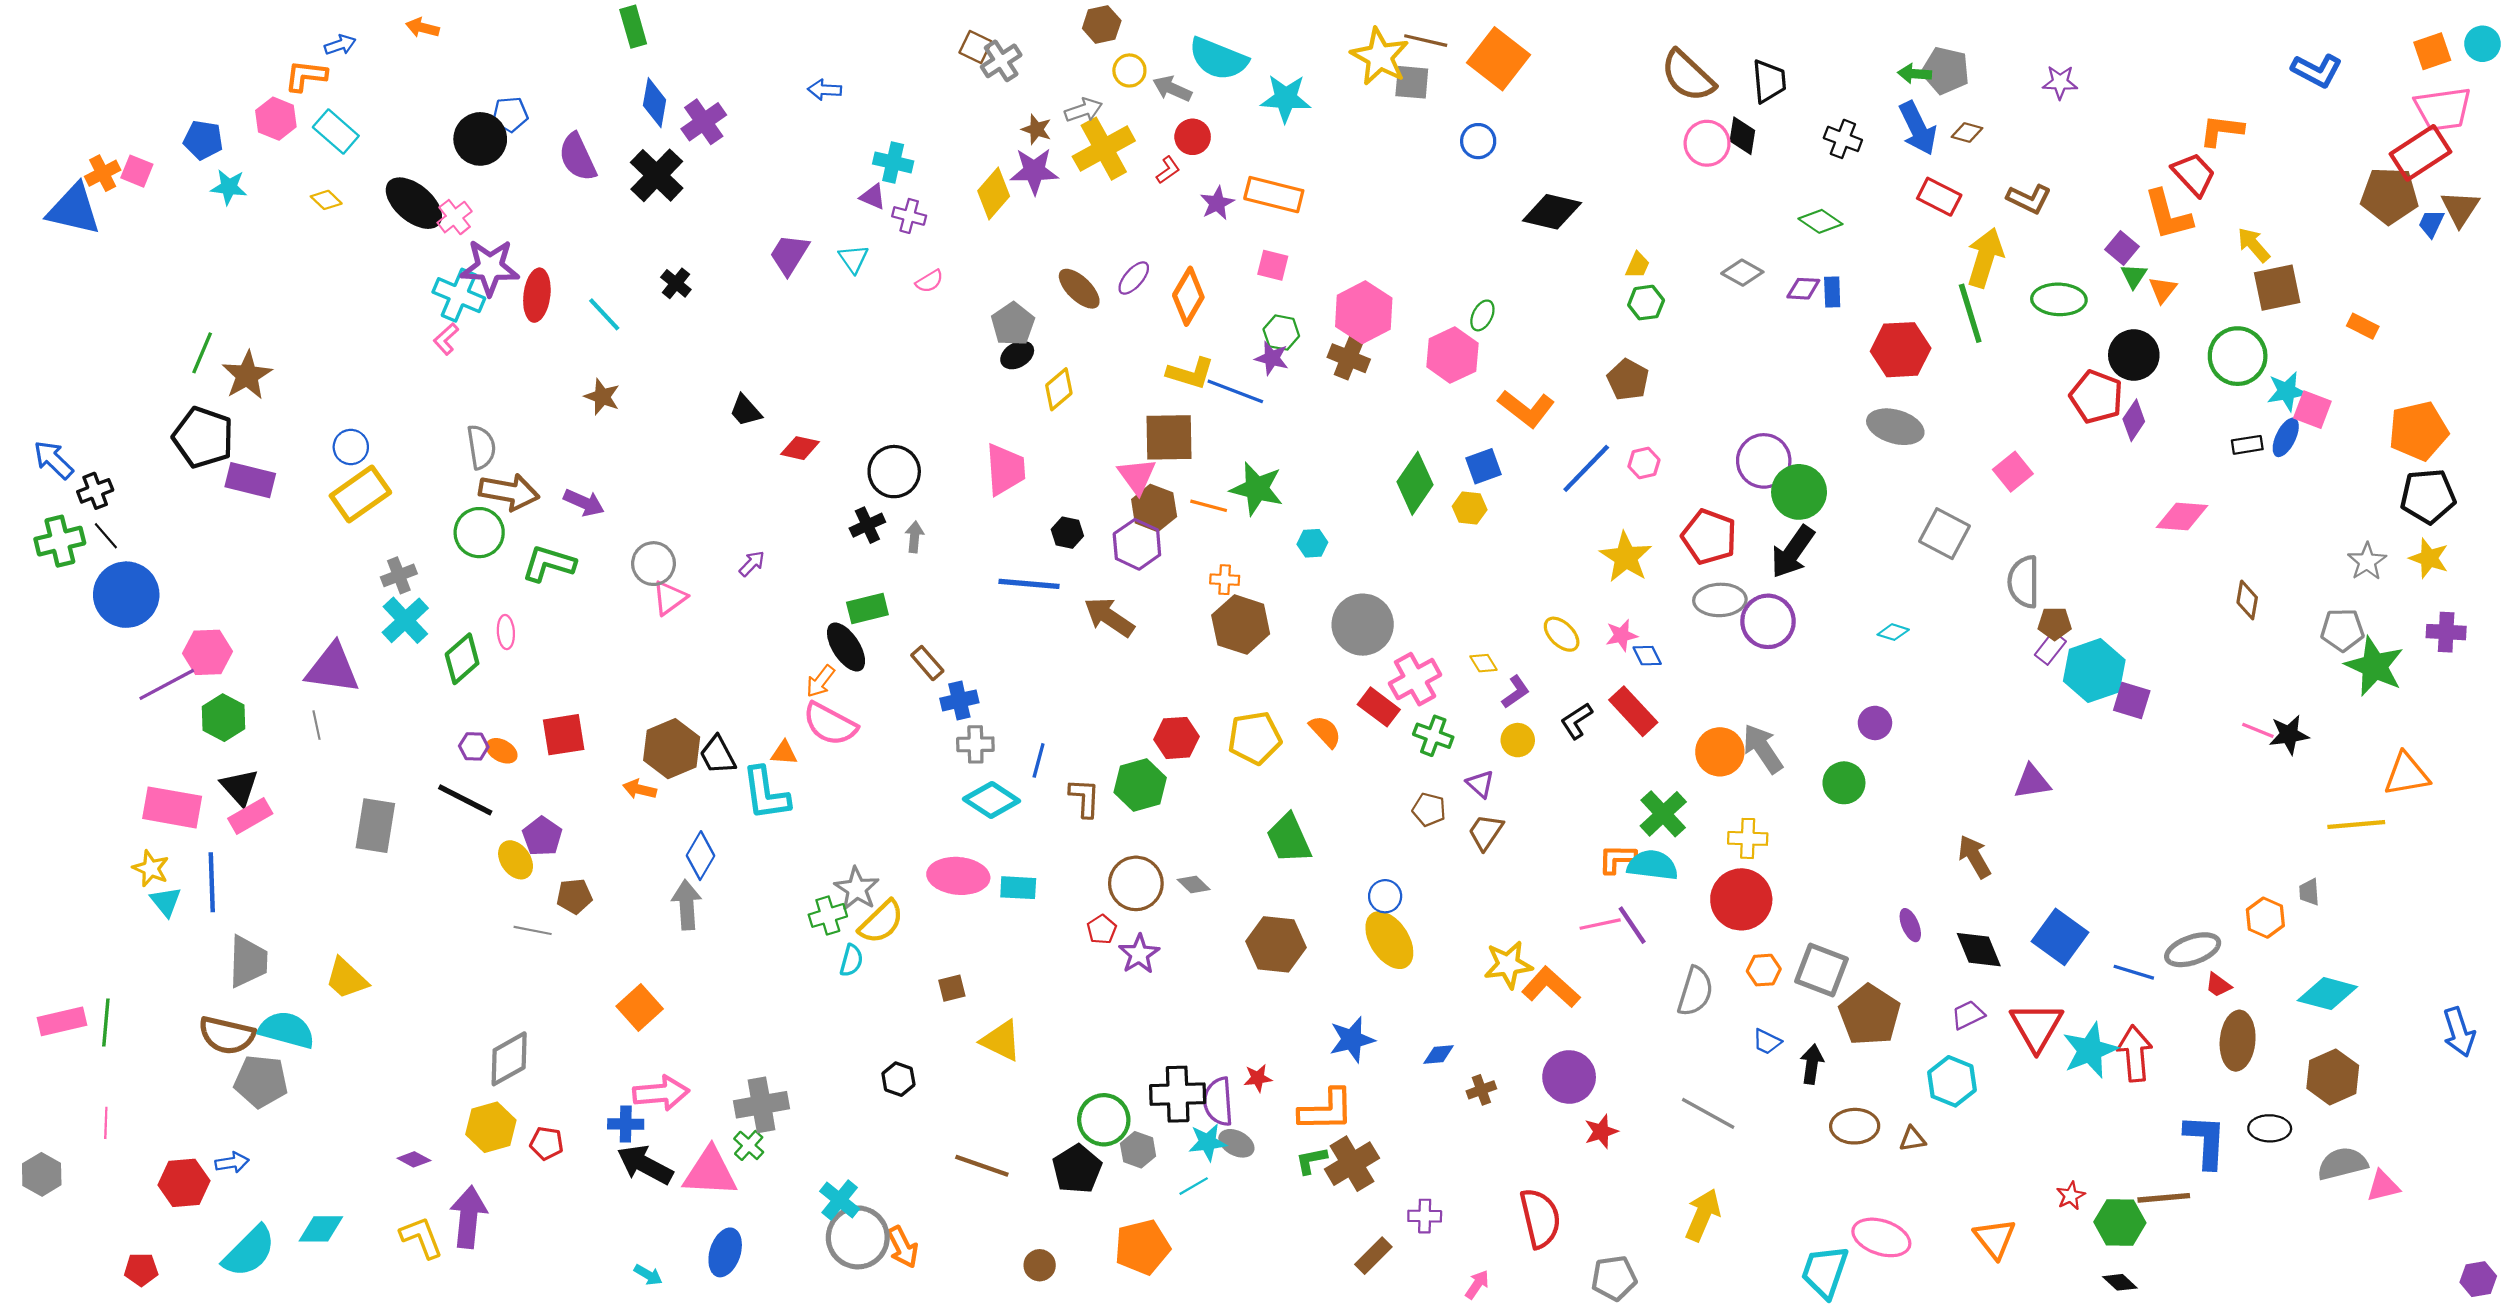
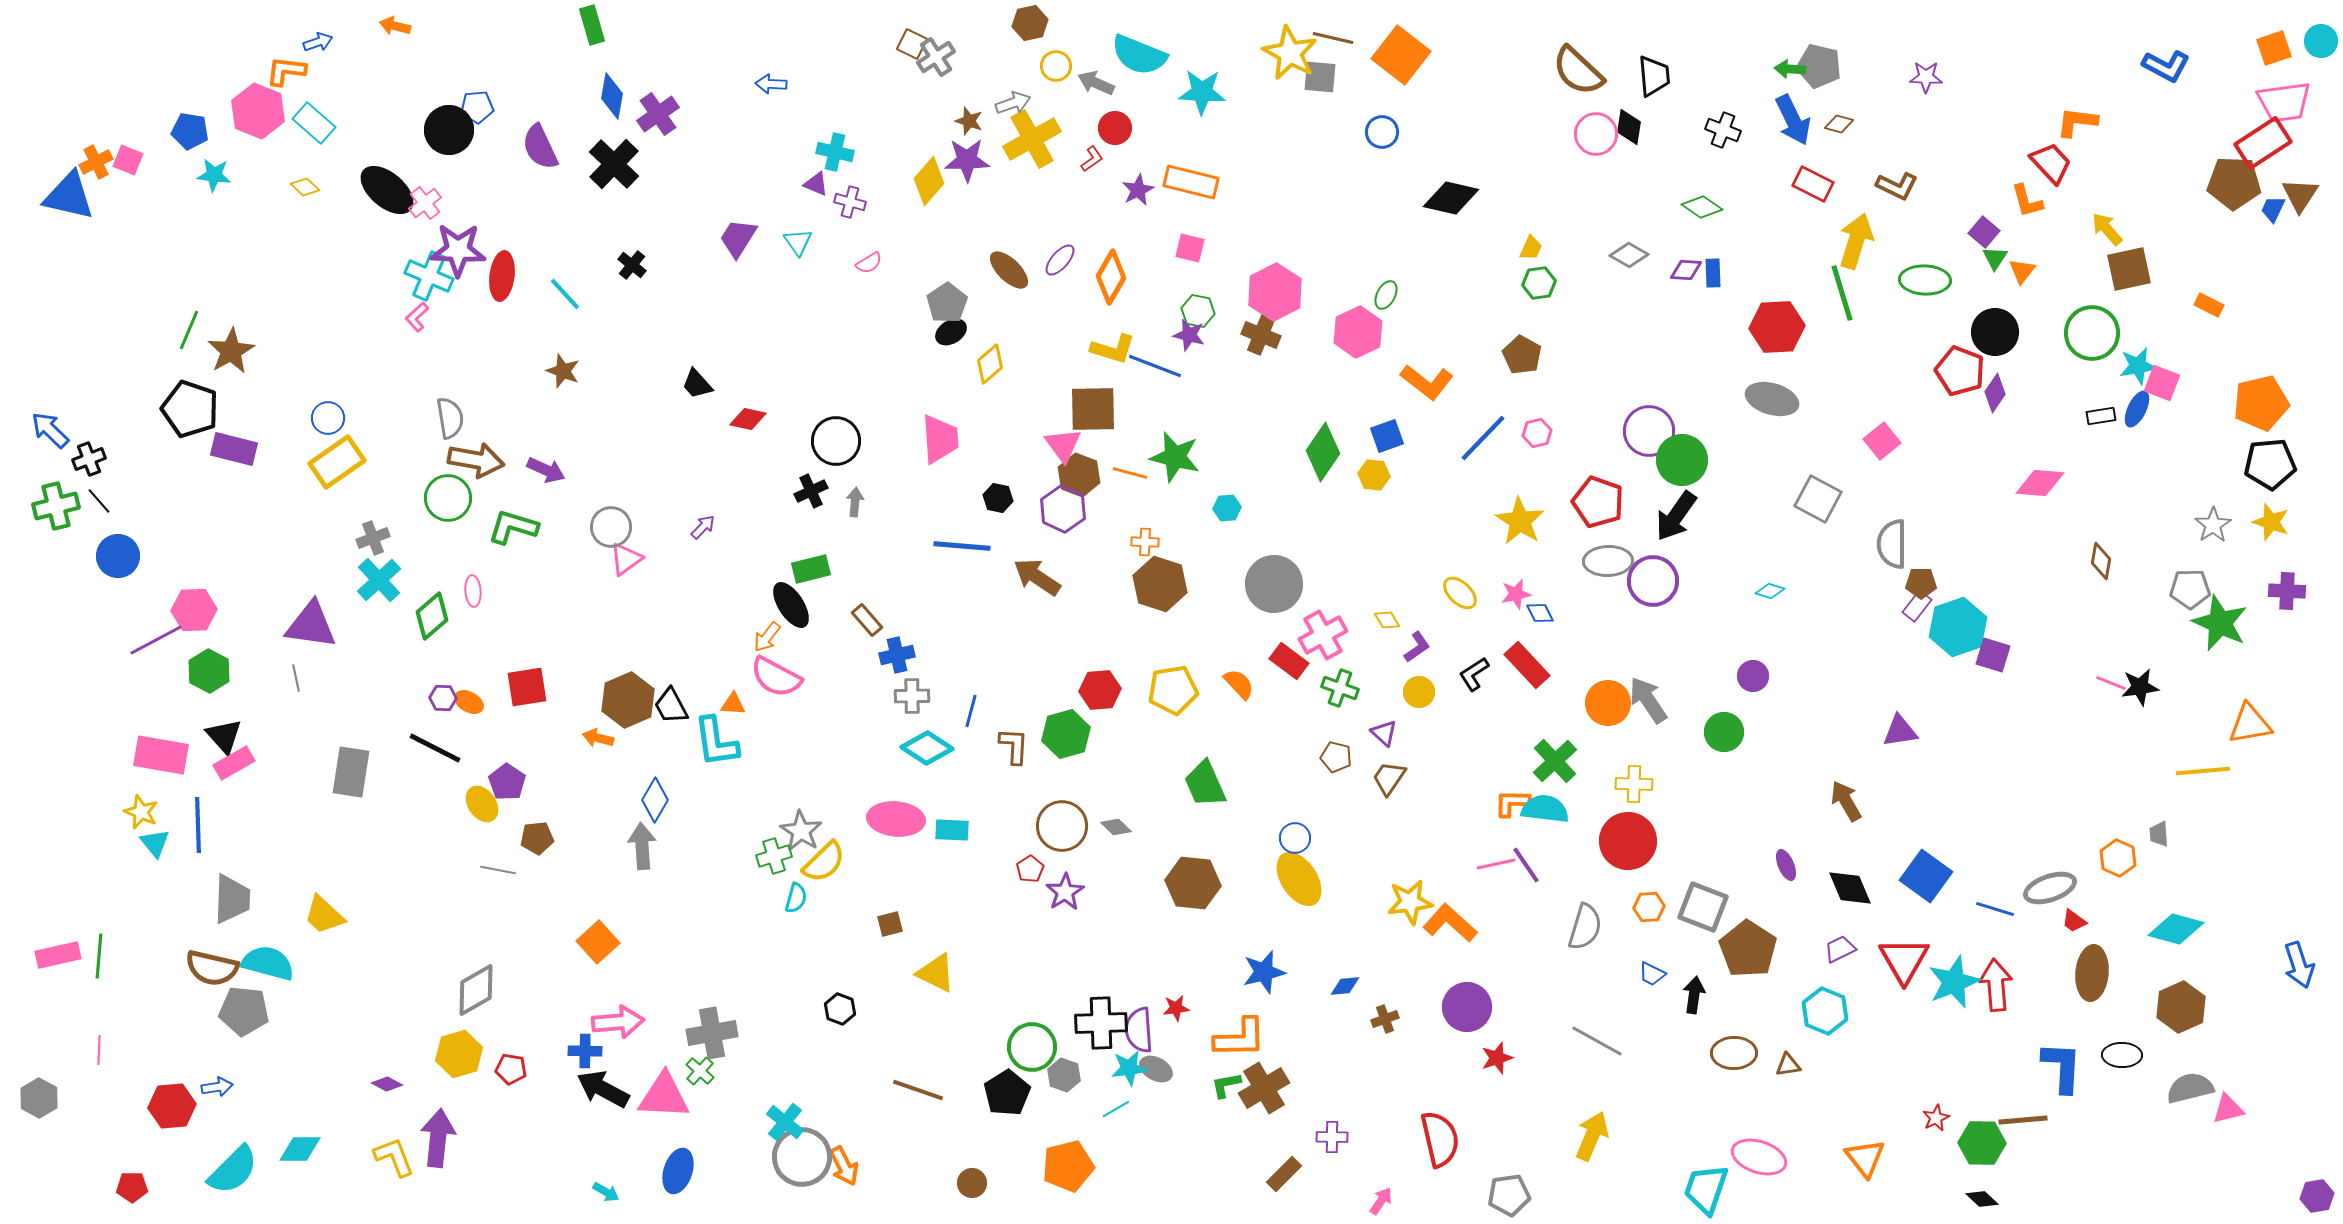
pink hexagon: (276, 119) -> (258, 111), size x1.4
orange L-shape: (2168, 215) -> (2027, 201), size x0.7
blue circle: (126, 595) -> (118, 556), size x0.7

